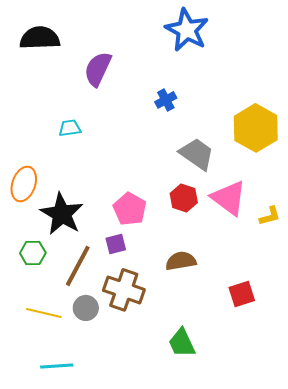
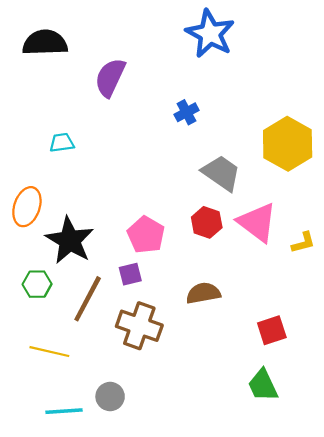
cyan trapezoid: (70, 128) -> (62, 143), moved
gray circle: (86, 308) -> (110, 397), moved
green trapezoid: (182, 343) -> (263, 385), moved

